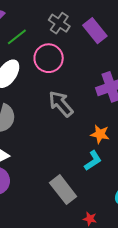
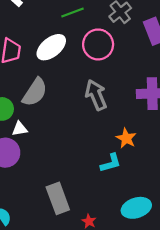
gray rectangle: (63, 190) -> (58, 198), moved

